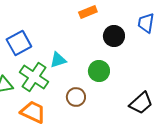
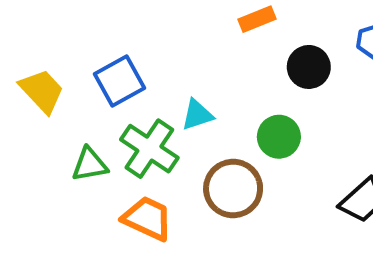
brown circle: (76, 97) -> (233, 189), size x1.5

